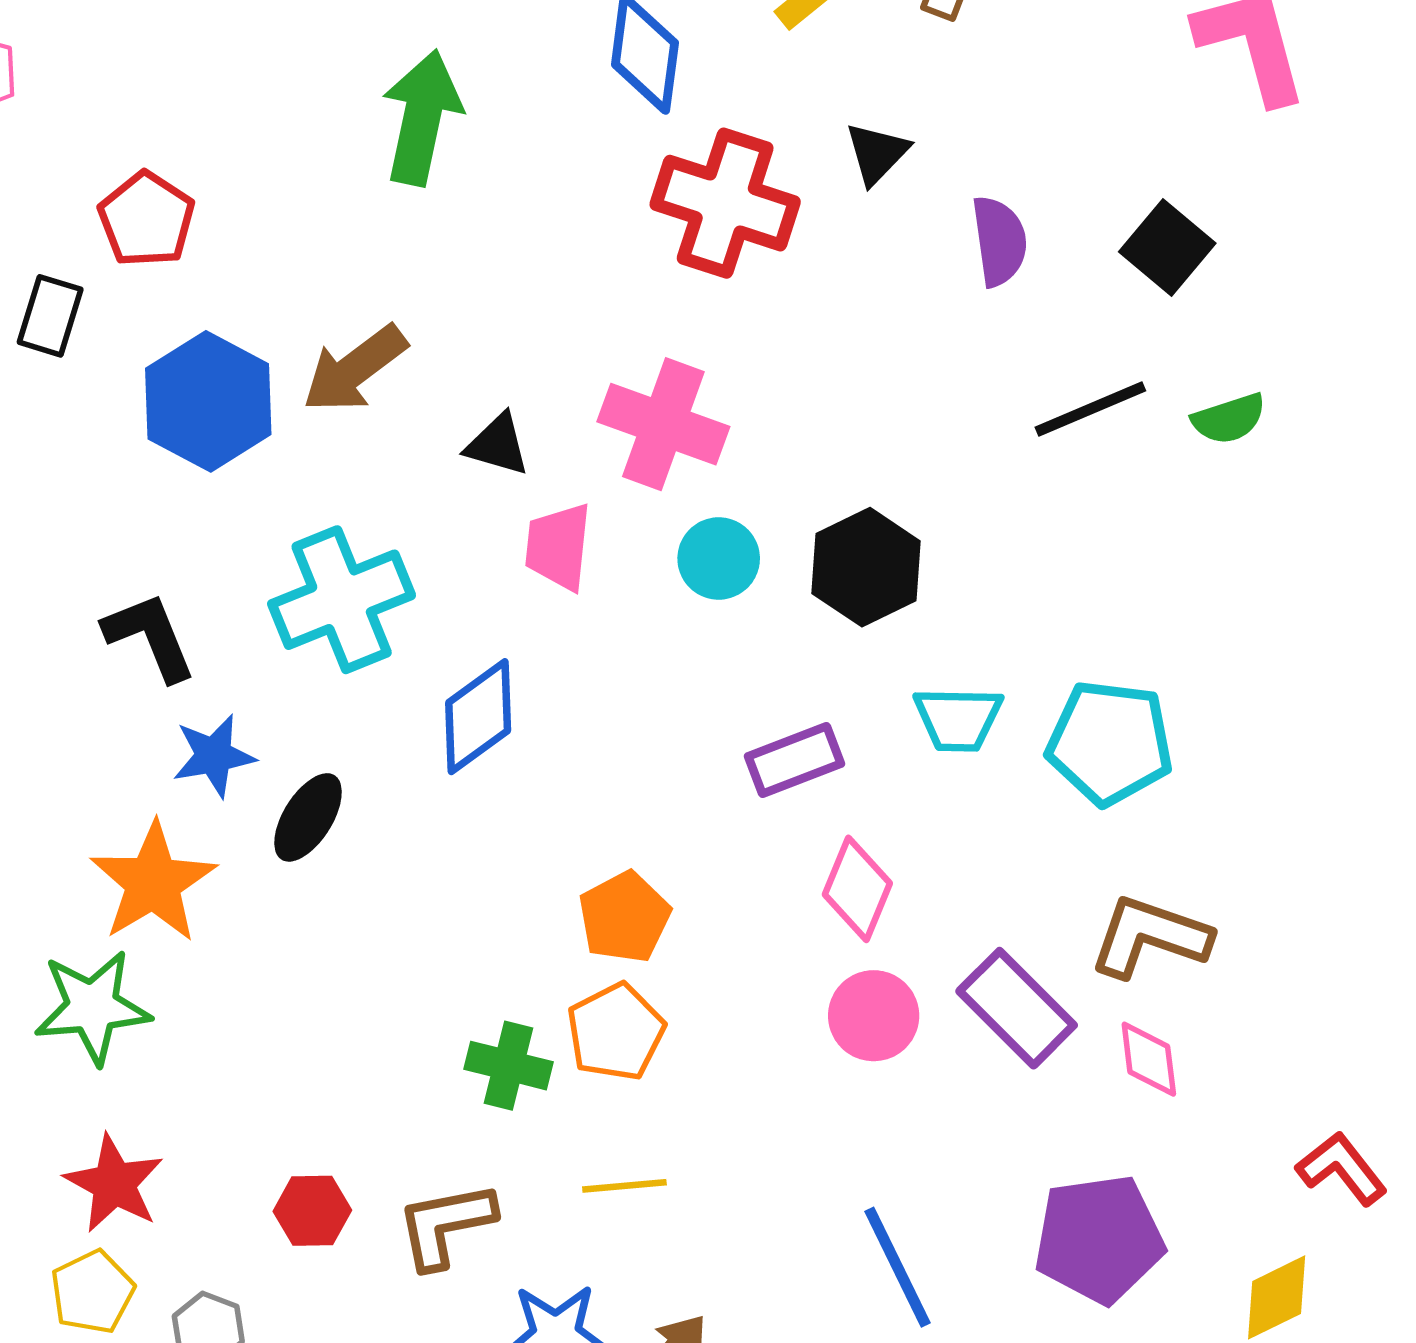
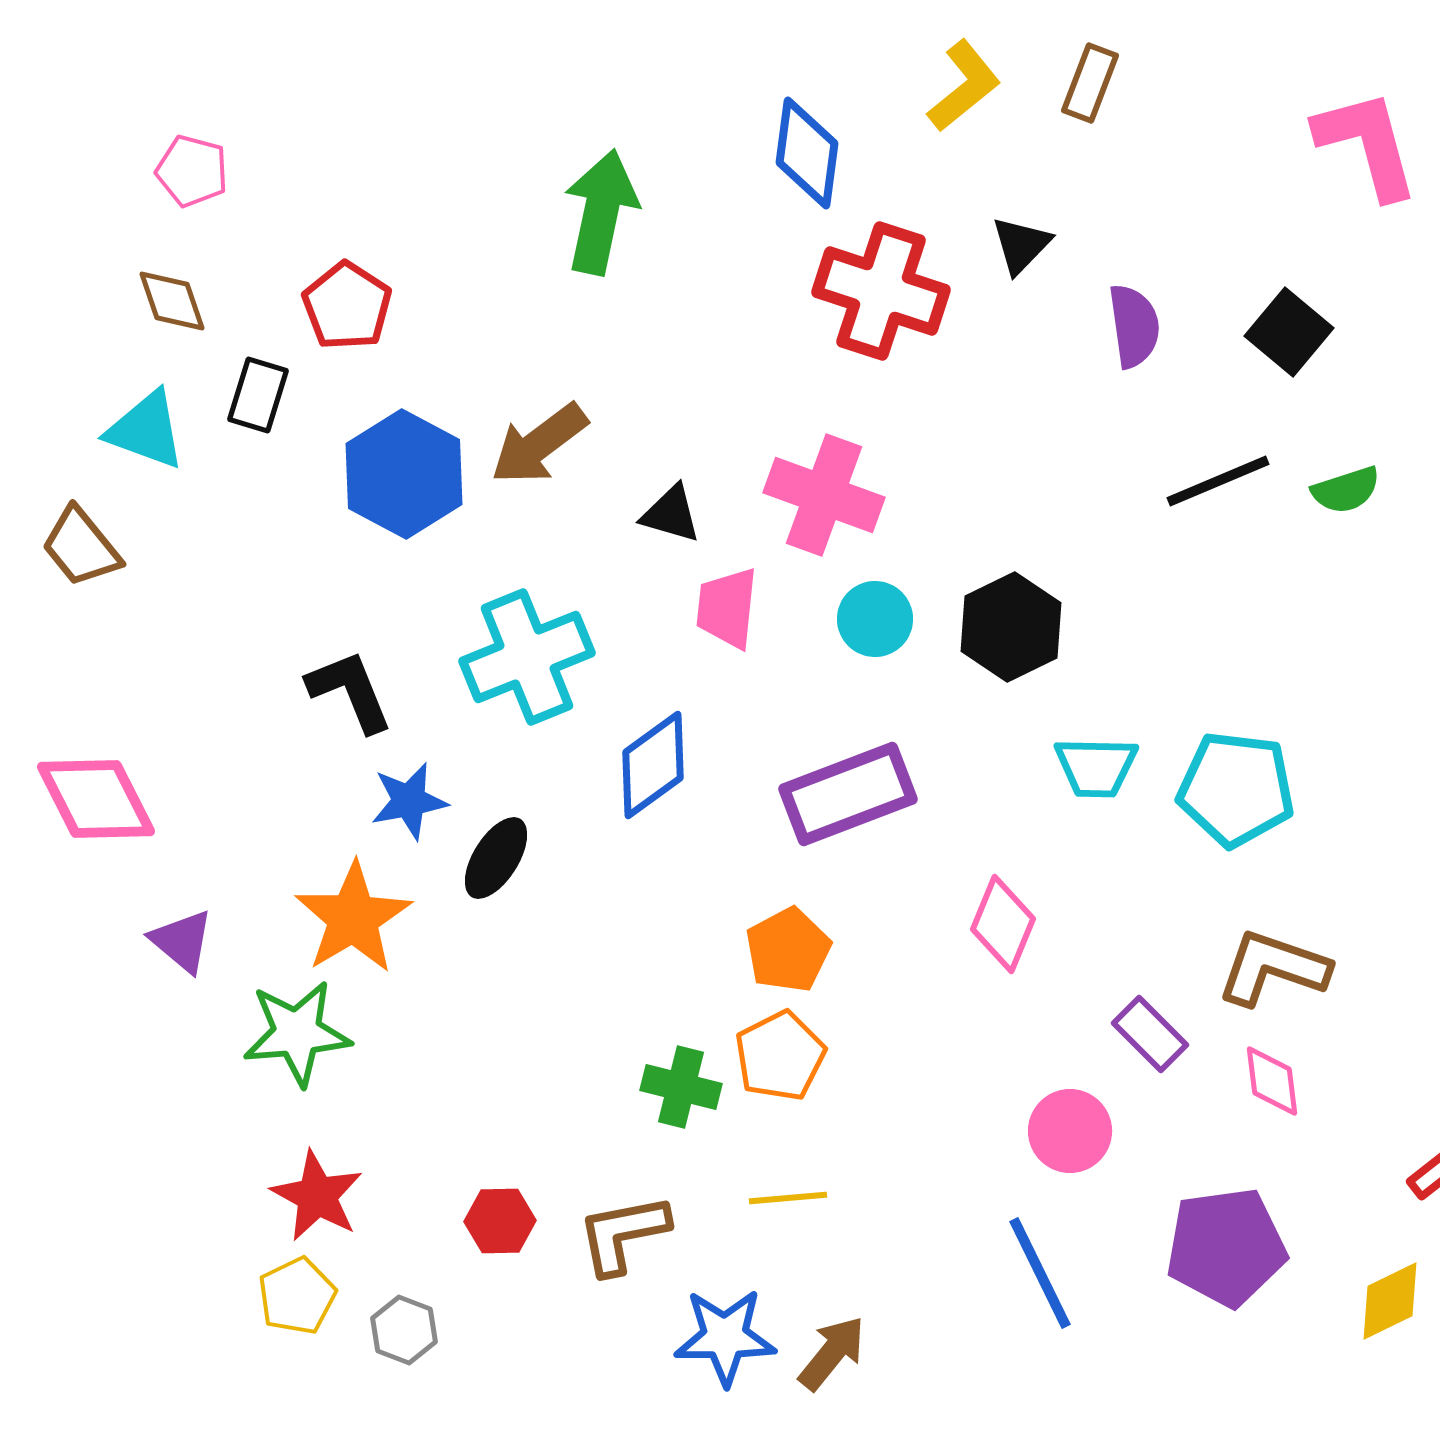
purple rectangle: (794, 760) -> (848, 794), moved, size x1.5
purple rectangle: (1017, 1008) -> (1150, 1034), size x0.7
pink circle: (874, 1016) -> (1070, 1131), moved

